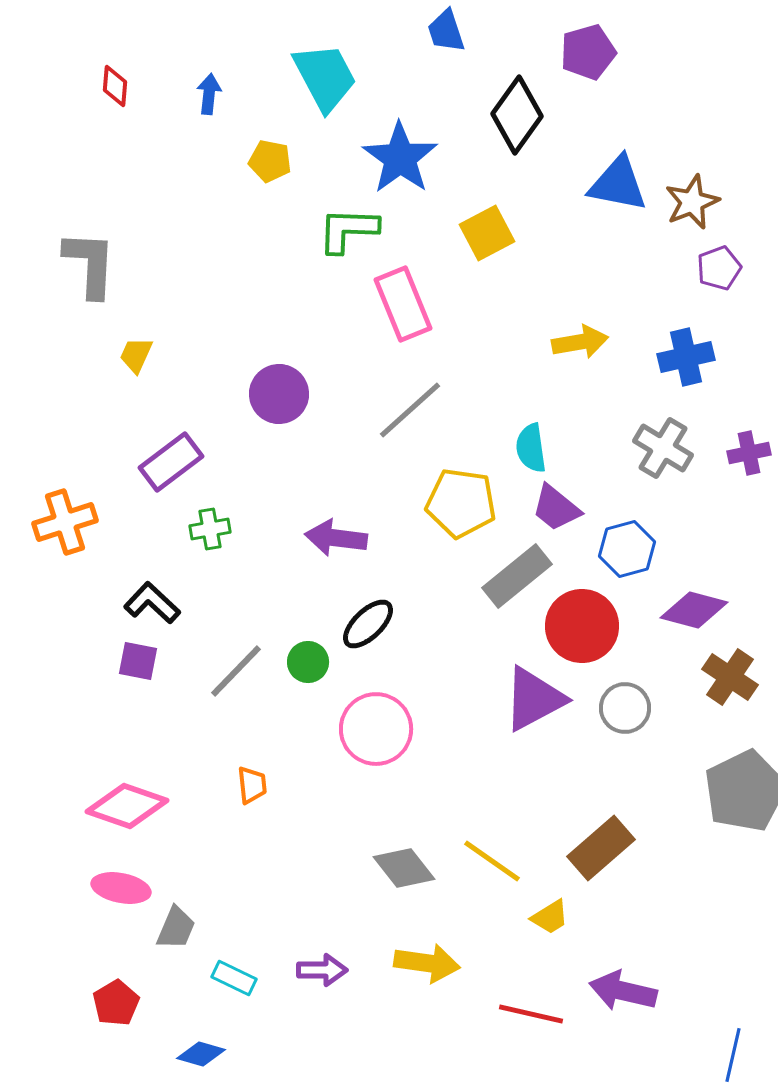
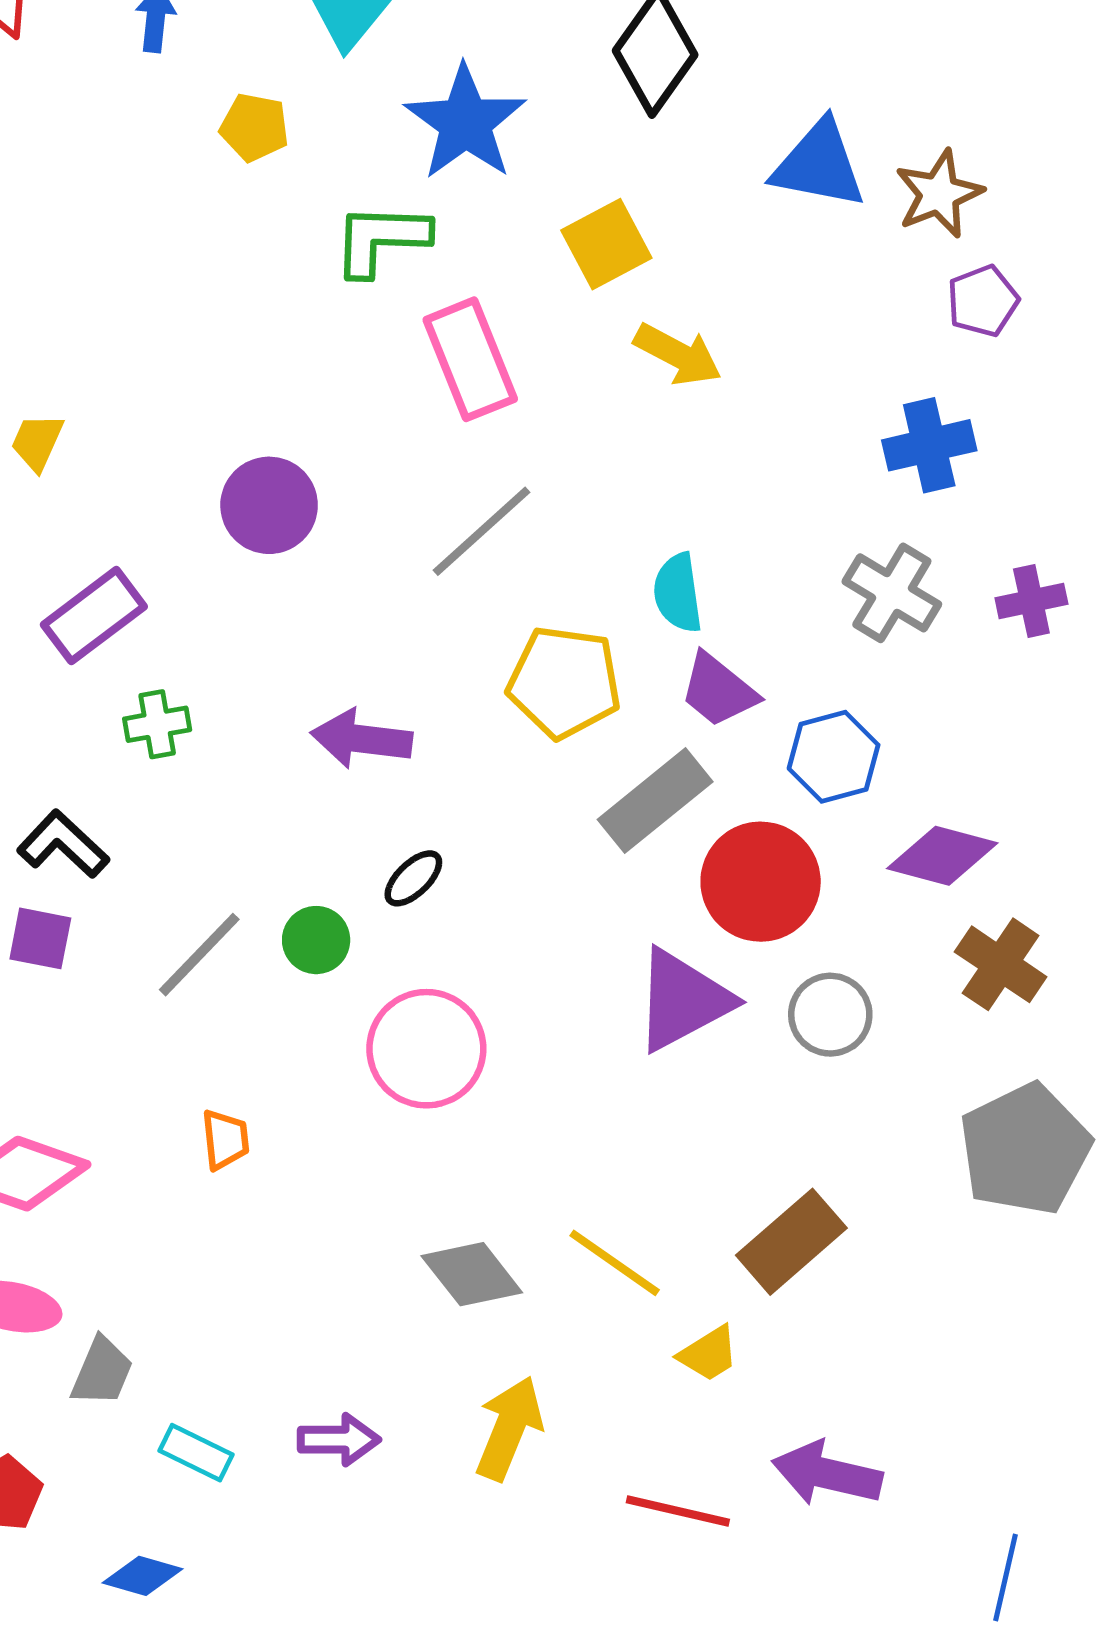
yellow arrow: (580, 342) -> (678, 354), moved, turned 38
black ellipse: (368, 624) -> (413, 878), size x0.7
yellow arrow: (427, 963) -> (509, 1428), turned -76

